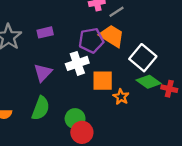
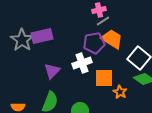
gray line: (116, 12) -> (103, 21), moved
purple rectangle: (45, 32) -> (42, 36), moved, size x1.5

